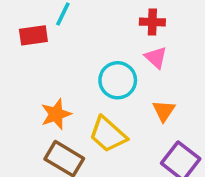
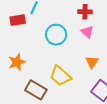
cyan circle: (118, 80) -> (56, 35), moved
orange star: (56, 114) -> (17, 62), moved

